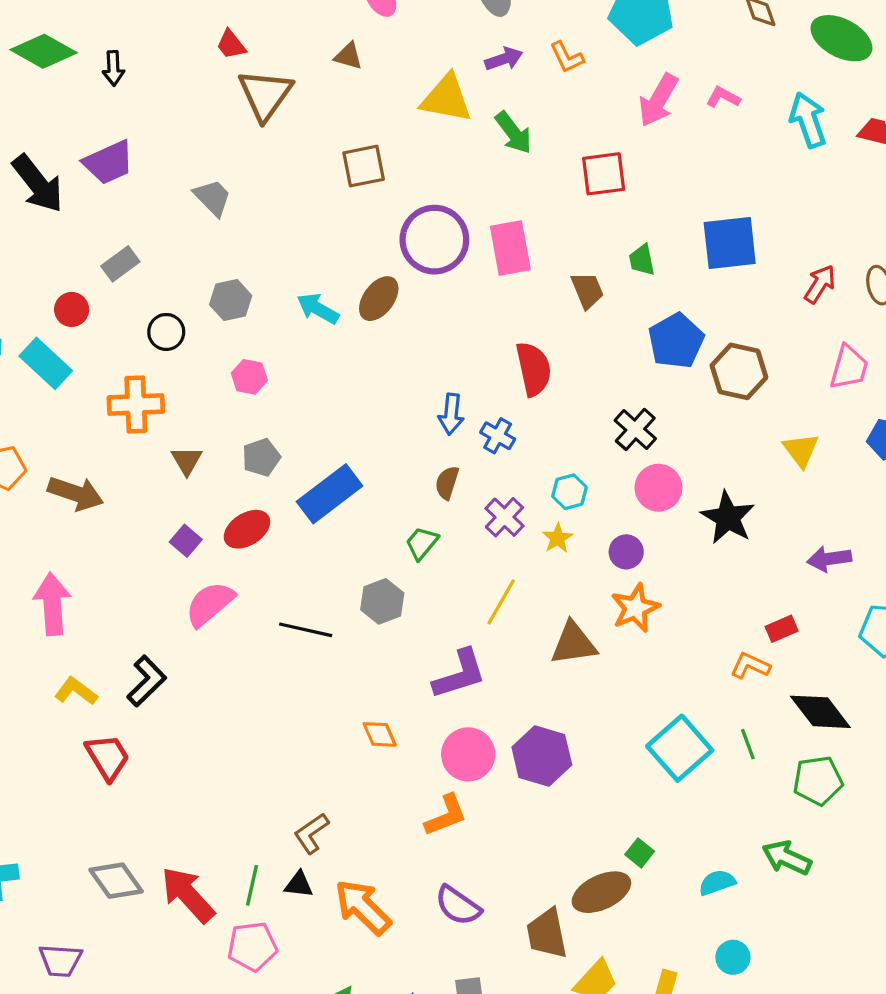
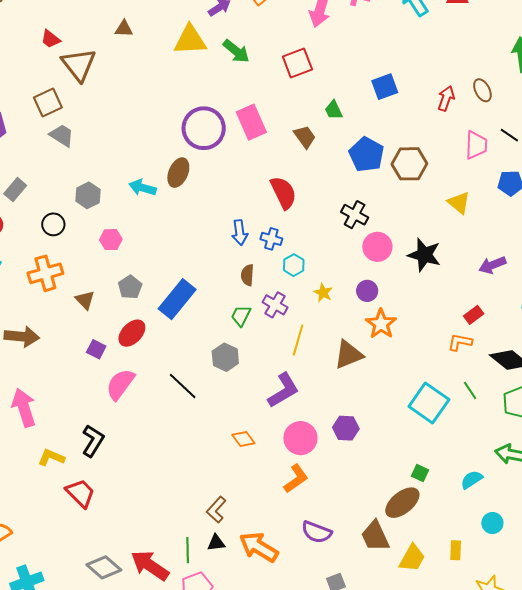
brown square: (364, 166) -> (48, 102), moved
blue square: (730, 243) -> (385, 87), size x0.7
cyan hexagon: (569, 492) -> (294, 265), moved
purple cross: (504, 517) -> (275, 305), moved
black line: (306, 630) -> (183, 386), turned 44
purple hexagon: (542, 756) -> (346, 428), size x0.7

